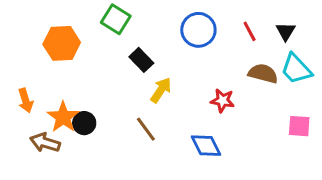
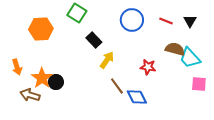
red line: (250, 31) -> (166, 21), turned -40
cyan trapezoid: (296, 69) -> (190, 58), moved
brown line: (146, 129) -> (117, 86), moved

